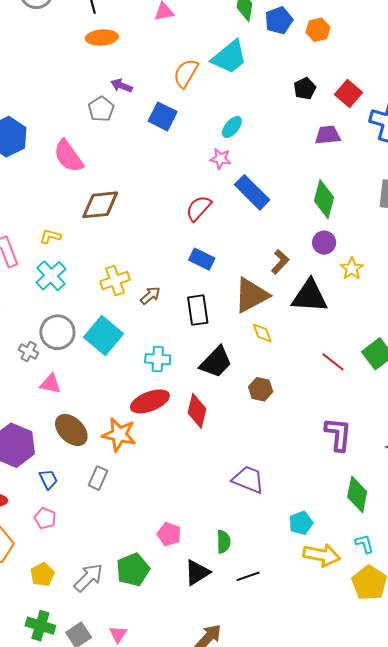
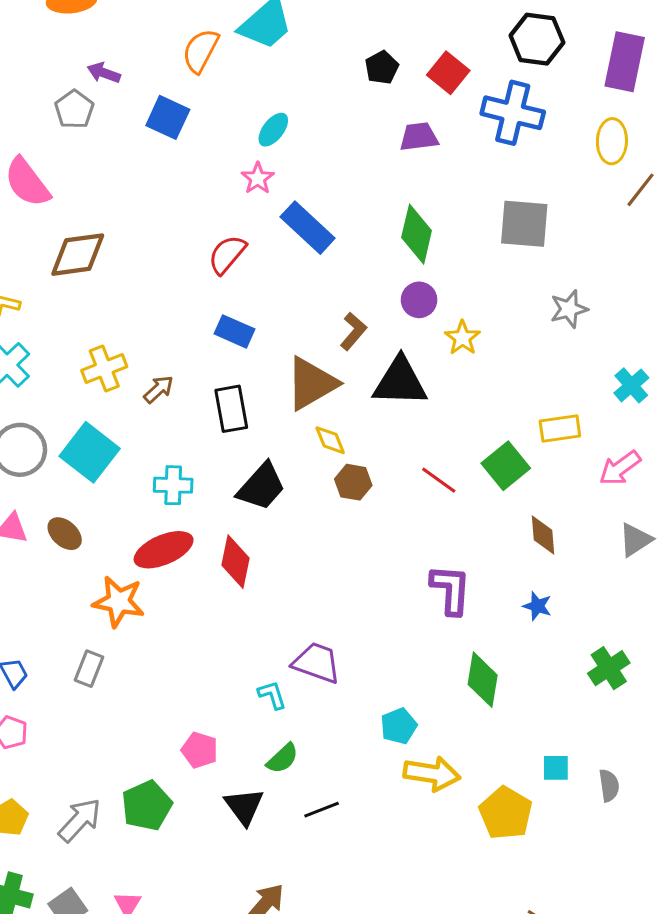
pink star: (220, 159) -> (258, 178), turned 30
brown hexagon: (261, 389) -> (353, 482), moved
brown ellipse: (71, 430) -> (65, 534), moved, size x0.7
green semicircle: (224, 542) -> (283, 758), turned 50
cyan L-shape: (365, 544) -> (272, 695), moved
black triangle: (197, 572) -> (244, 806), turned -32

